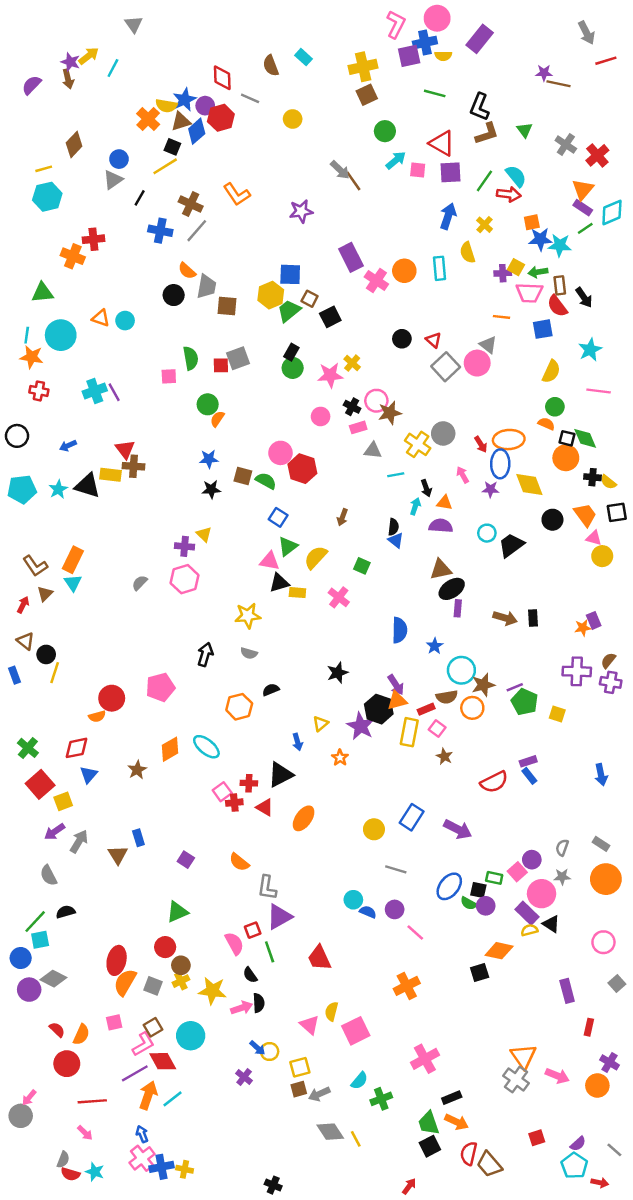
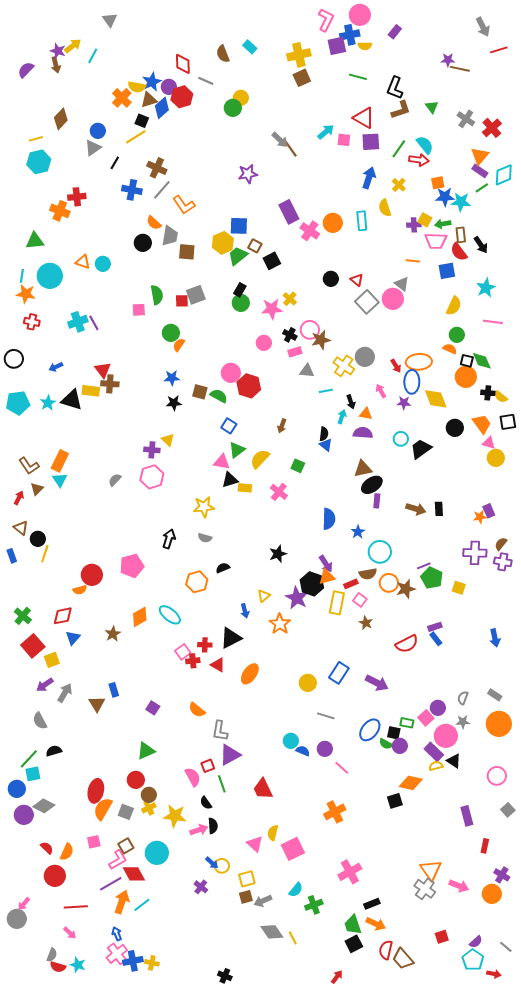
purple rectangle: (480, 39) -> (395, 32), size x0.6
green circle: (385, 131) -> (233, 108), moved
orange L-shape: (237, 194) -> (184, 205), moved
brown star: (483, 685) -> (406, 589), moved
orange star: (340, 758) -> (280, 624), size x1.5

